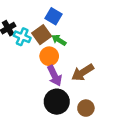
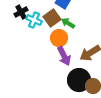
black circle: (57, 102) -> (79, 80), moved

